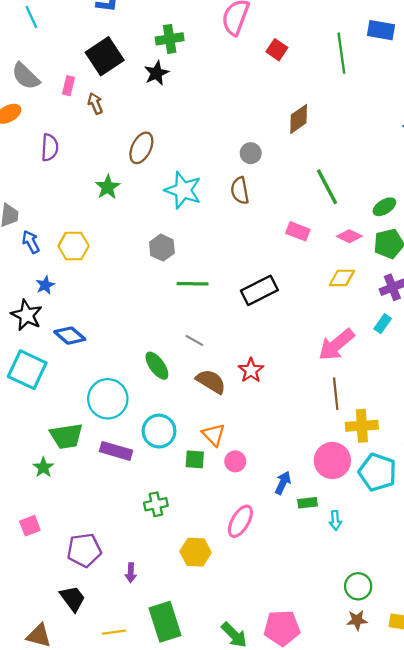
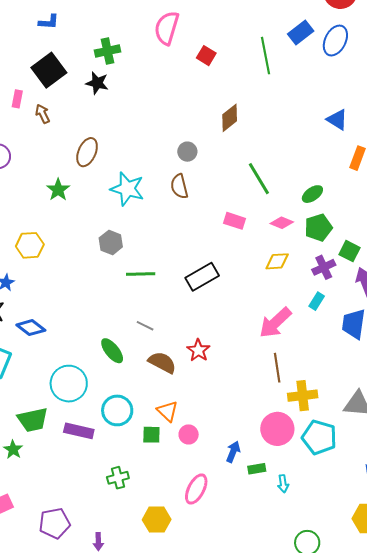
blue rectangle: (381, 30) -> (301, 32), turned -45
black star: (156, 73) -> (97, 83), turned -30

